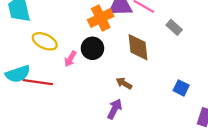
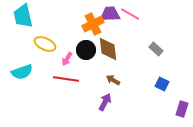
gray rectangle: (174, 27) -> (156, 49), moved
brown diamond: (138, 47) -> (108, 49), moved
red line: (38, 82) -> (66, 79), moved

